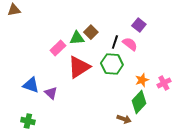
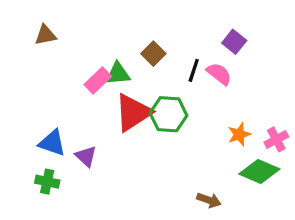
brown triangle: (14, 10) -> (45, 35), moved
green triangle: (77, 38) -> (118, 74), moved
green hexagon: (112, 64) -> (168, 114), moved
green diamond: (139, 102) -> (259, 171), moved, turned 70
green cross: (28, 121) -> (47, 182), moved

